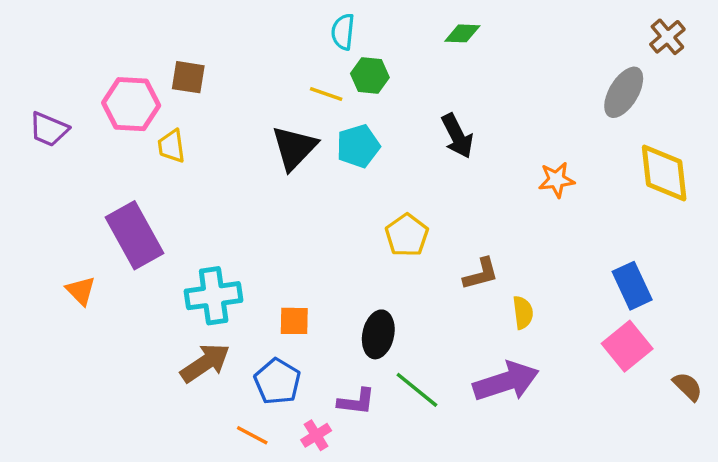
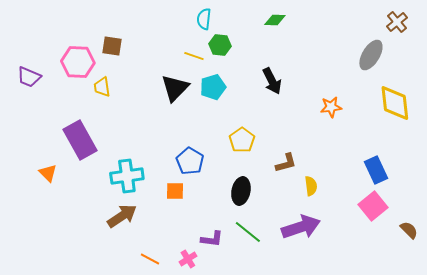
black ellipse: (378, 334) -> (241, 191), moved
blue pentagon: (277, 381) -> (190, 161), moved

